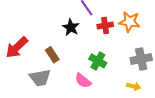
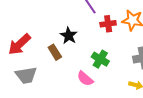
black star: (71, 27) -> (69, 36), moved
gray trapezoid: (40, 78) -> (26, 75), moved

